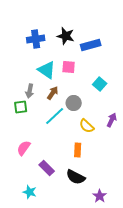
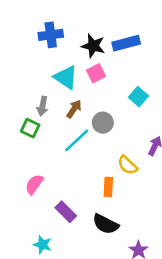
black star: (66, 36) -> (93, 46), moved
pink square: (69, 67) -> (96, 73), turned -32
green square: (21, 107) -> (30, 128), turned 32
yellow semicircle: (87, 126) -> (127, 165), moved

